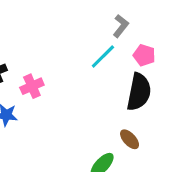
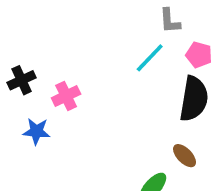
gray L-shape: (121, 26) -> (170, 21), turned 140

